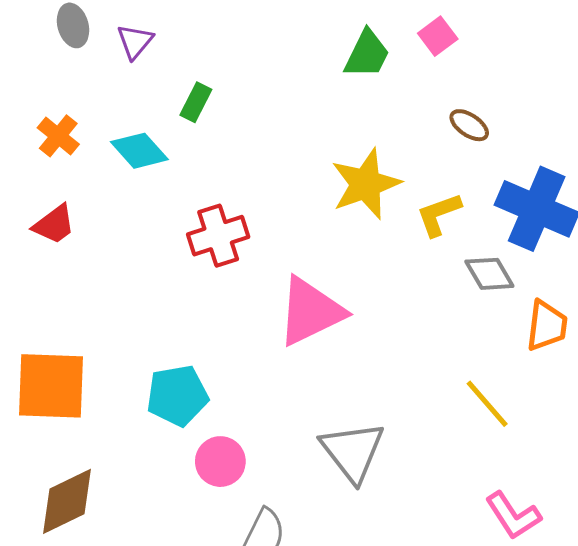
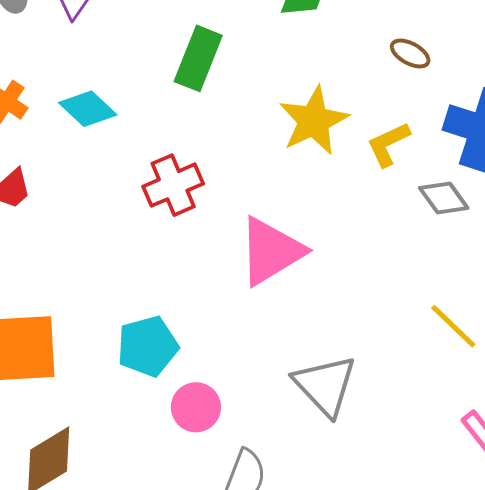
green rectangle: (196, 102) -> (198, 58), moved, size x1.6

